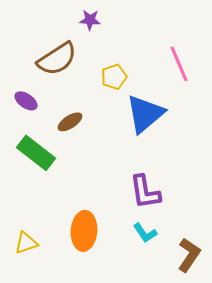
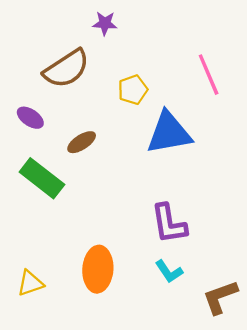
blue triangle: (145, 114) -> (169, 133), turned 30
brown L-shape: (189, 255) -> (220, 297), turned -144

